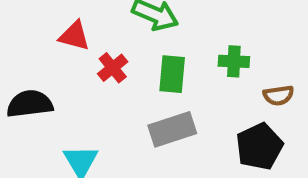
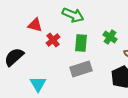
green cross: (234, 61) -> (110, 37), turned 32
black semicircle: (30, 104) -> (14, 57), turned -35

